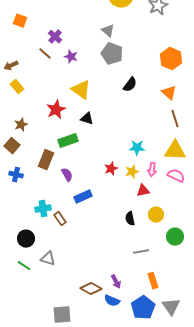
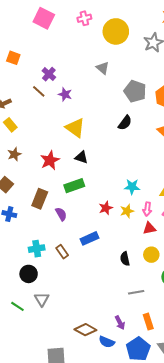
gray pentagon: (112, 54) -> (135, 91), moved
red star: (56, 110) -> (50, 160), moved
brown star: (21, 125) -> (14, 154), moved
green rectangle: (68, 141) -> (74, 186), moved
red triangle: (143, 191) -> (149, 228), moved
blue rectangle: (83, 197) -> (89, 238), moved
brown rectangle: (60, 219) -> (62, 252), moved
black circle: (26, 239) -> (29, 274), moved
gray triangle: (48, 259) -> (42, 299), turned 42
purple arrow: (116, 282) -> (120, 323), moved

